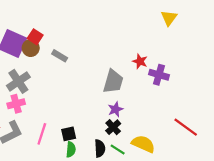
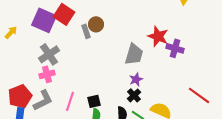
red square: (35, 37) -> (64, 14), size x1.5
brown circle: (31, 48) -> (96, 24), moved
gray rectangle: (60, 56) -> (86, 31), turned 40
red star: (140, 61) -> (158, 36), size x1.5

